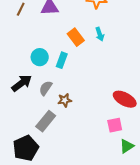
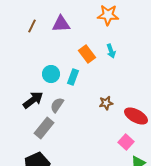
brown star: (65, 100) -> (106, 103), moved
gray rectangle: (46, 121) -> (44, 128), moved
pink square: (115, 125) -> (126, 142), turned -35

